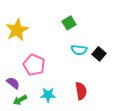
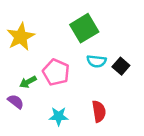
green square: (69, 23) -> (84, 28), size x1.6
pink pentagon: (34, 65) -> (56, 72), moved
green arrow: (20, 100) -> (28, 82), moved

